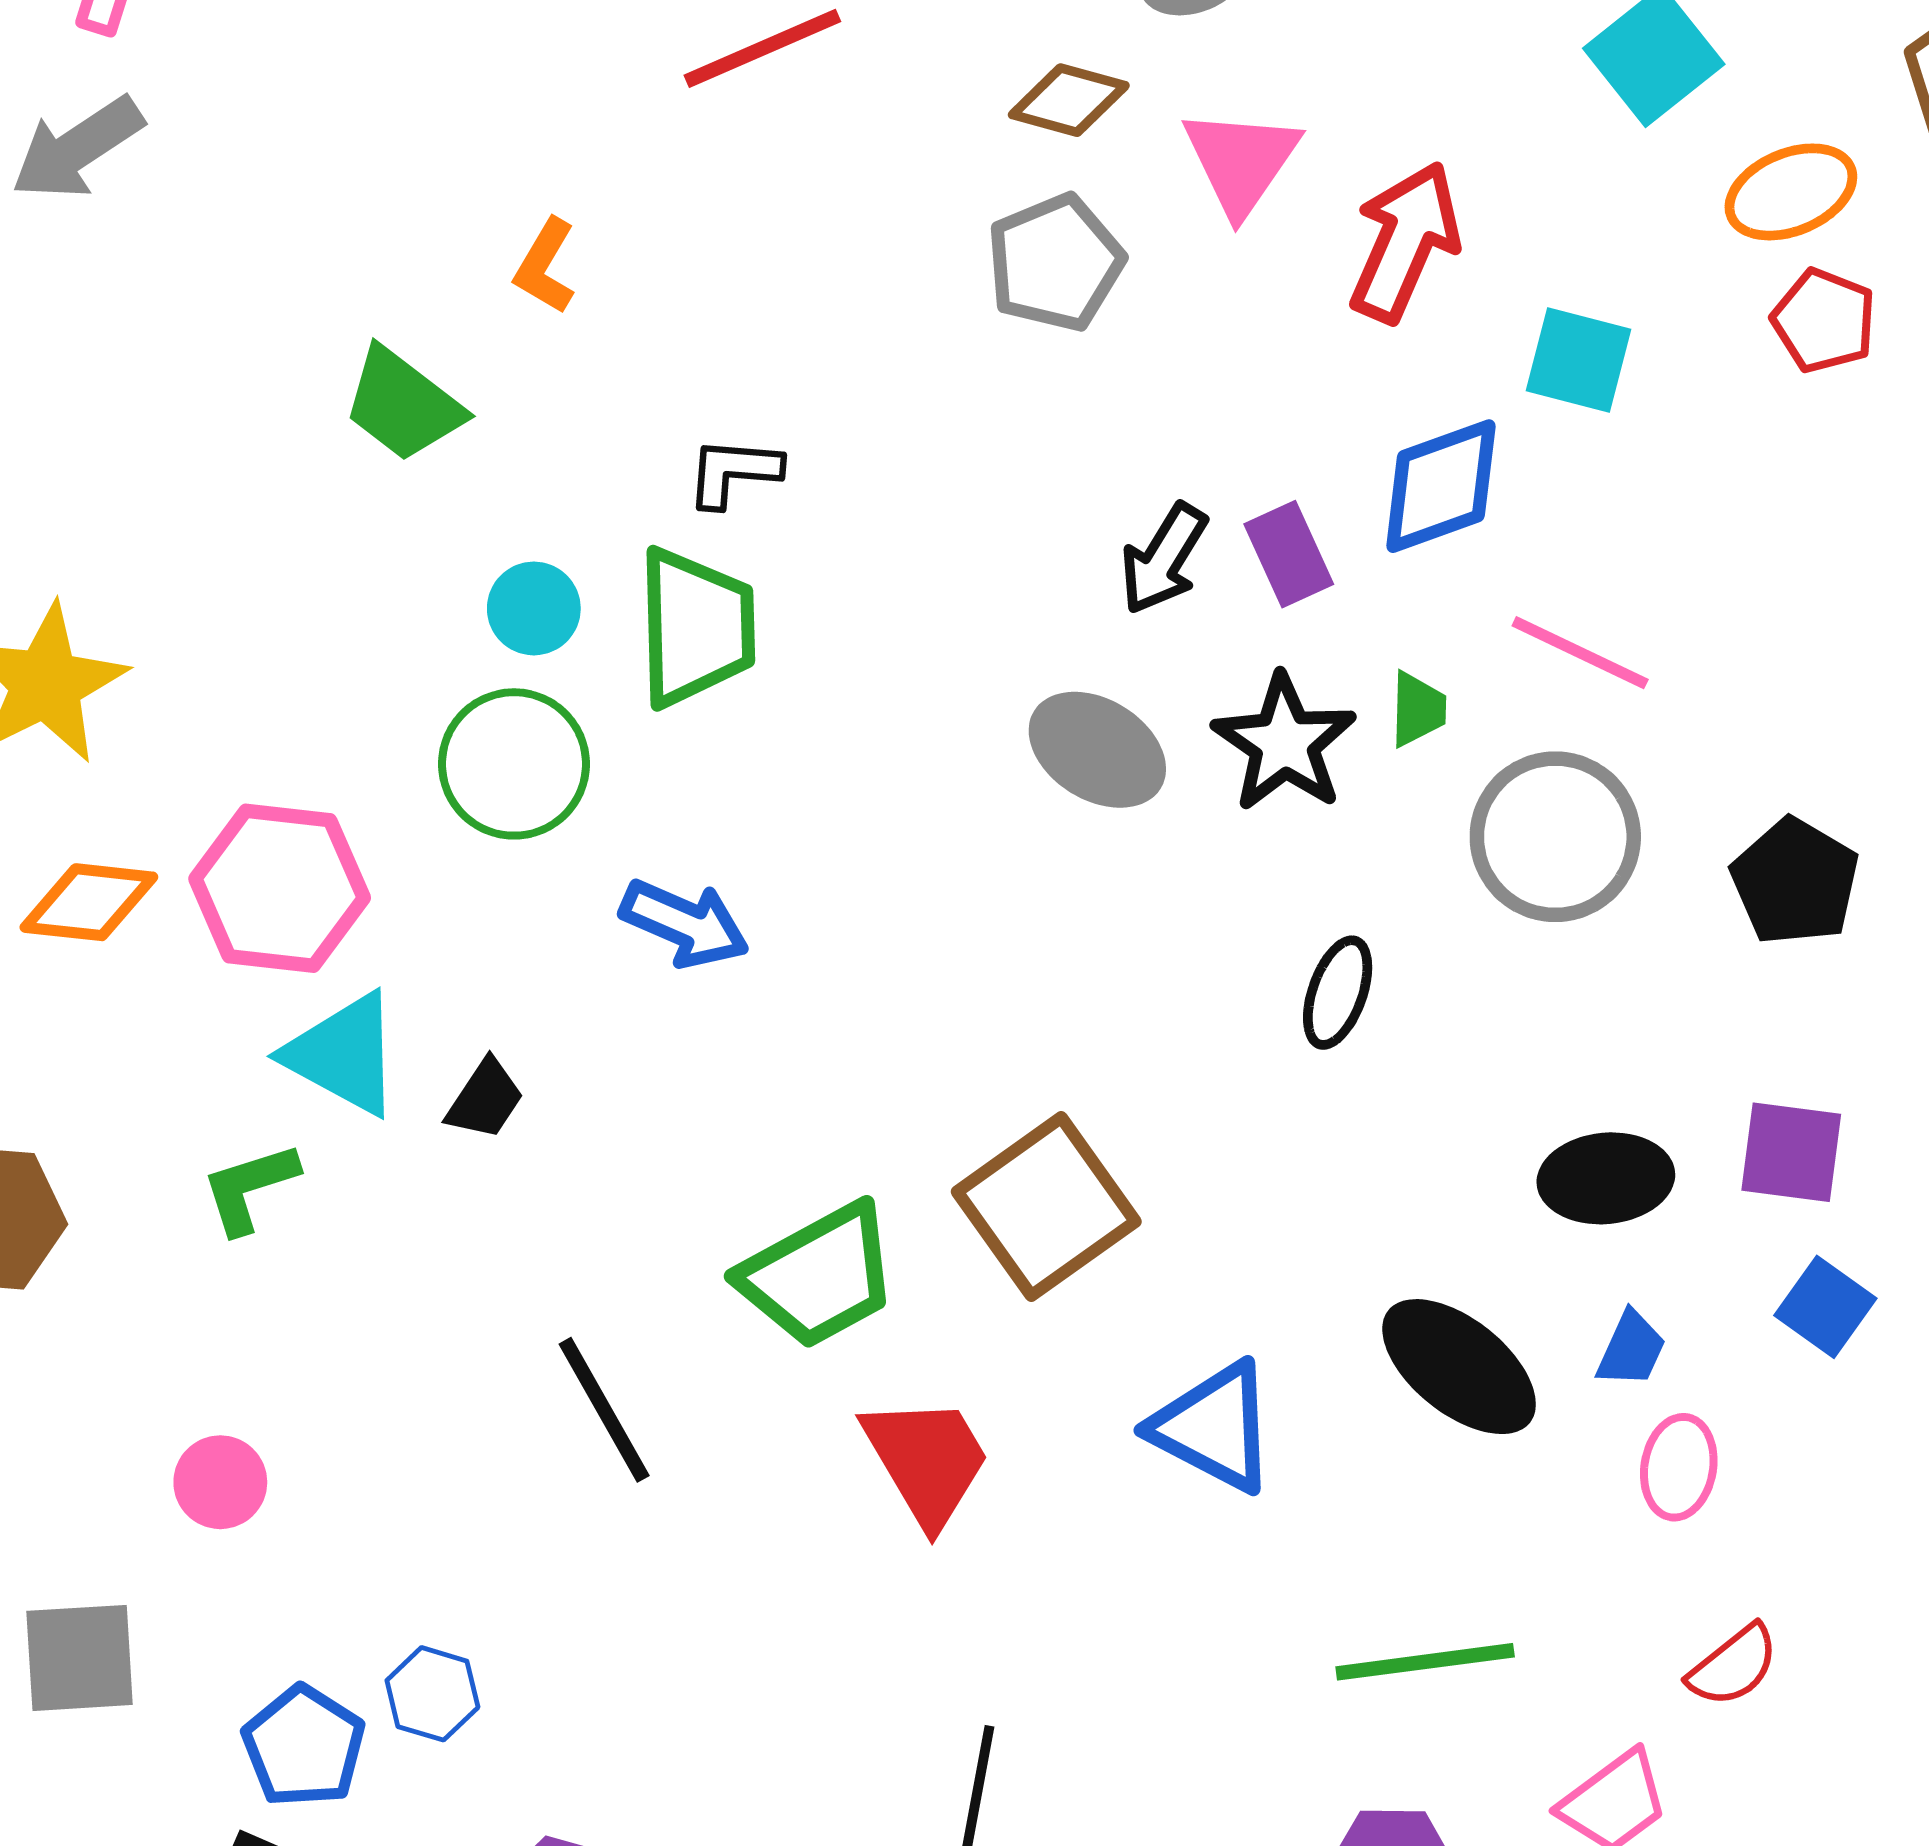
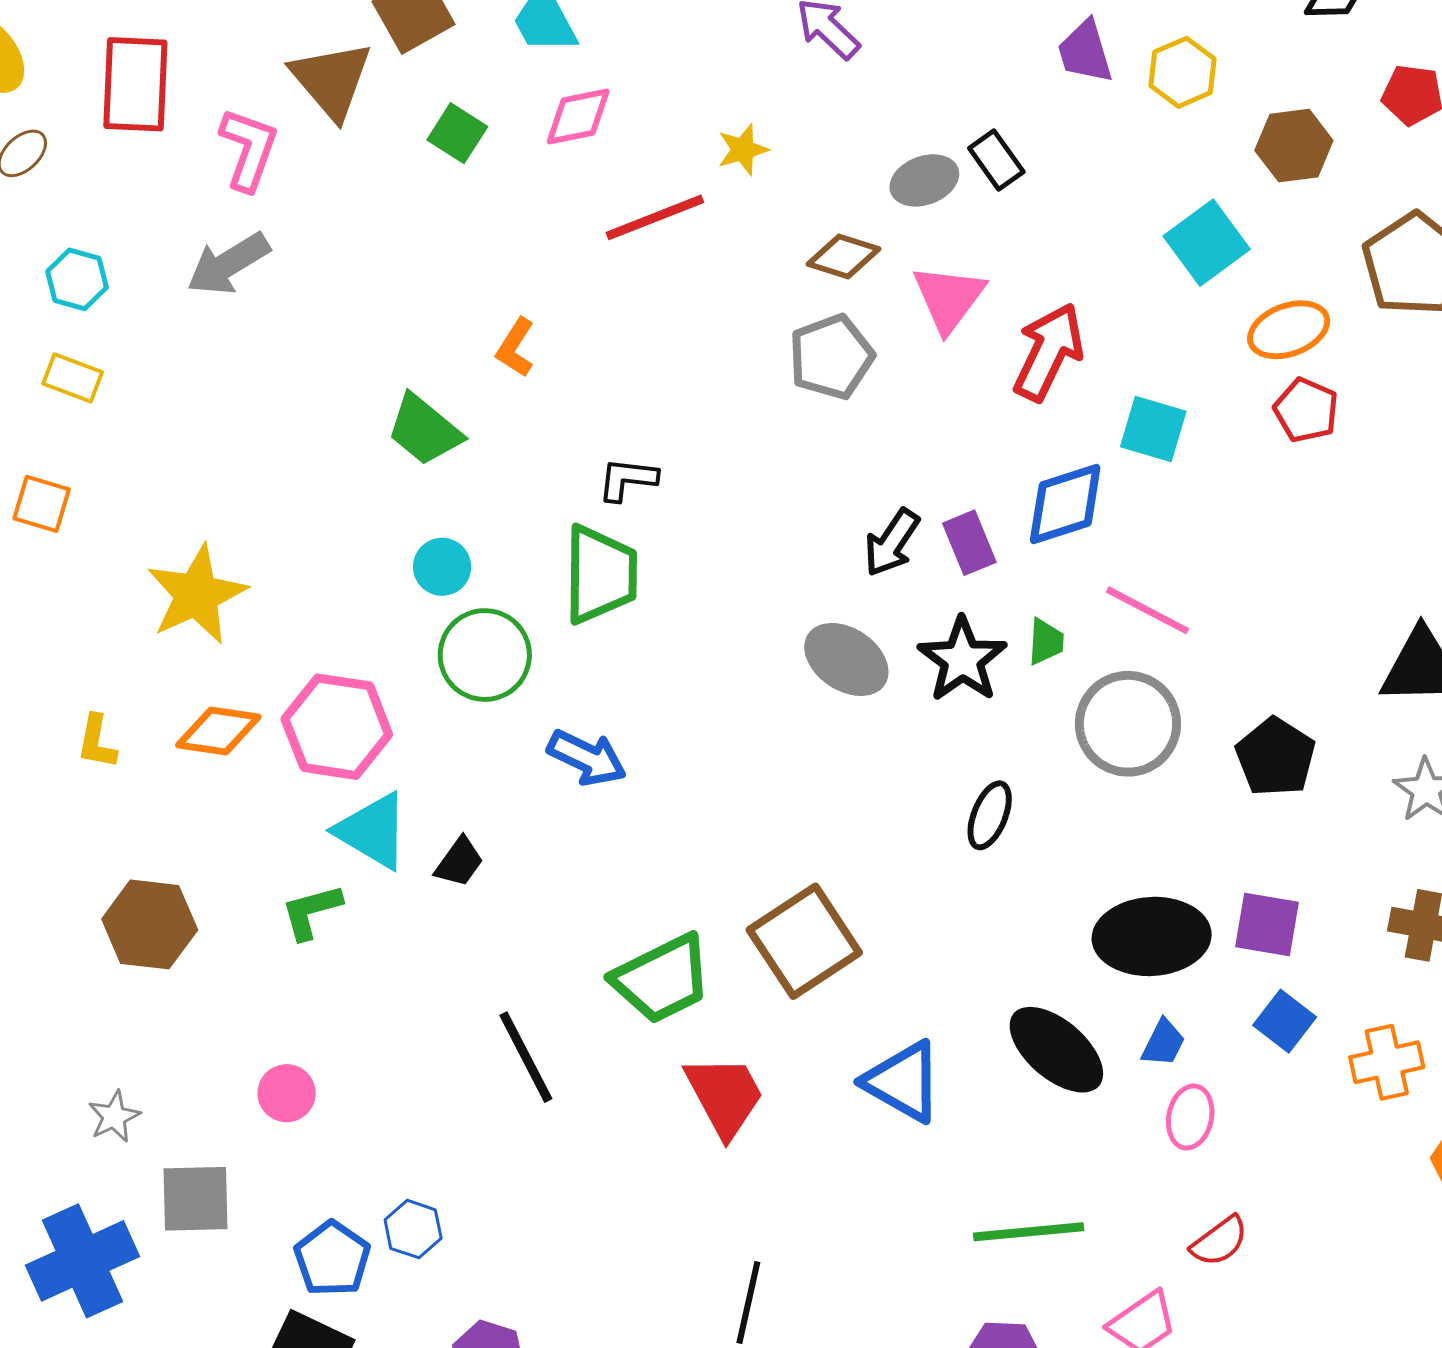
cyan circle: (534, 608) -> (442, 567), moved
black ellipse: (1606, 1178) -> (1152, 936), size x1.4

